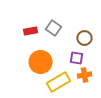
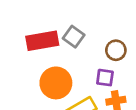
red rectangle: (30, 31) -> (42, 41), size x1.6

